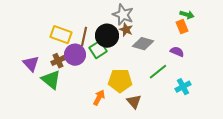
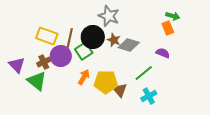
brown star: (126, 30) -> (114, 40), moved
cyan cross: (183, 87) -> (149, 96), moved
orange arrow: (99, 98) -> (84, 77), moved
brown triangle: (134, 102) -> (120, 90), moved

